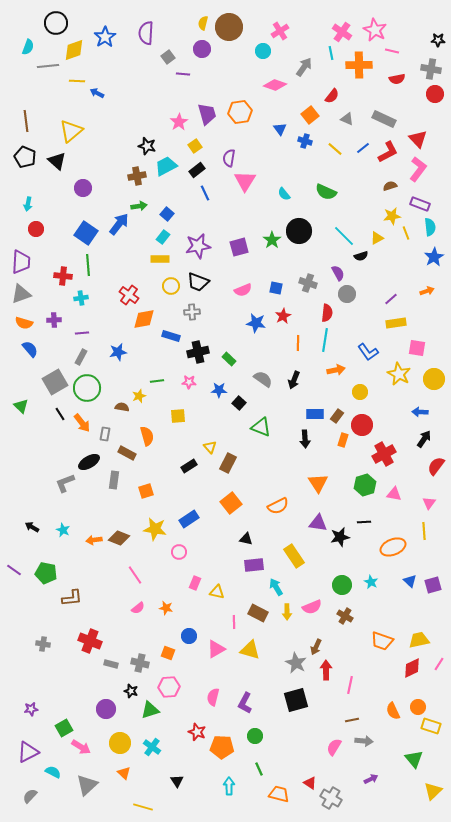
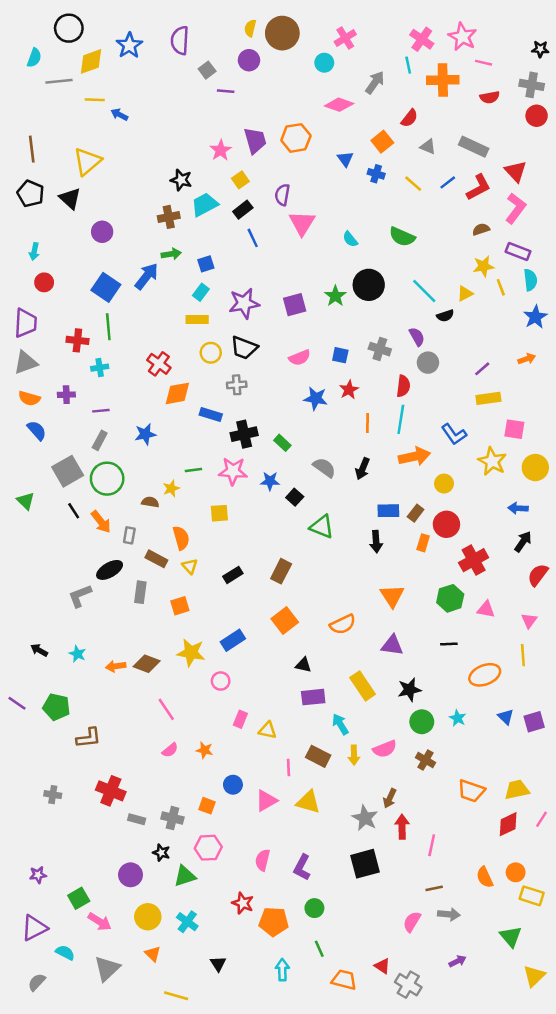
blue square: (167, 214) -> (206, 264), turned 32
orange arrow: (336, 370) -> (414, 456), size x1.4
pink star: (189, 382) -> (233, 471), size x1.6
yellow triangle: (210, 447) -> (190, 566), moved
black star: (340, 537) -> (409, 690), moved

